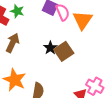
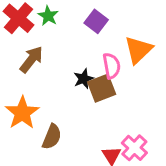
pink semicircle: (63, 12) -> (112, 66), moved

